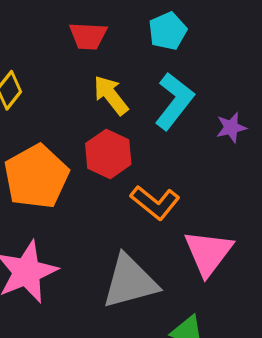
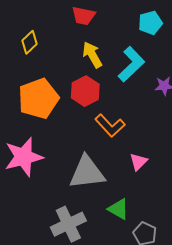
cyan pentagon: (168, 31) -> (150, 23), moved
pink triangle: (208, 253) -> (138, 162), size x0.6

